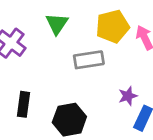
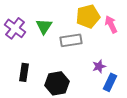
green triangle: (57, 24) -> (44, 26), moved

